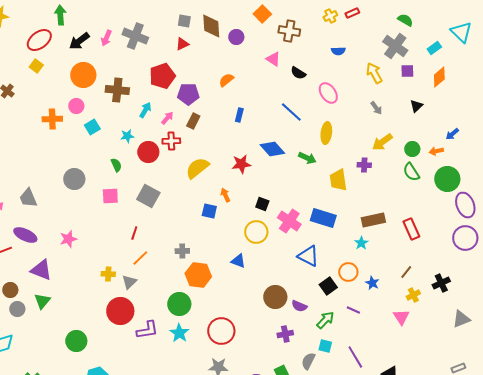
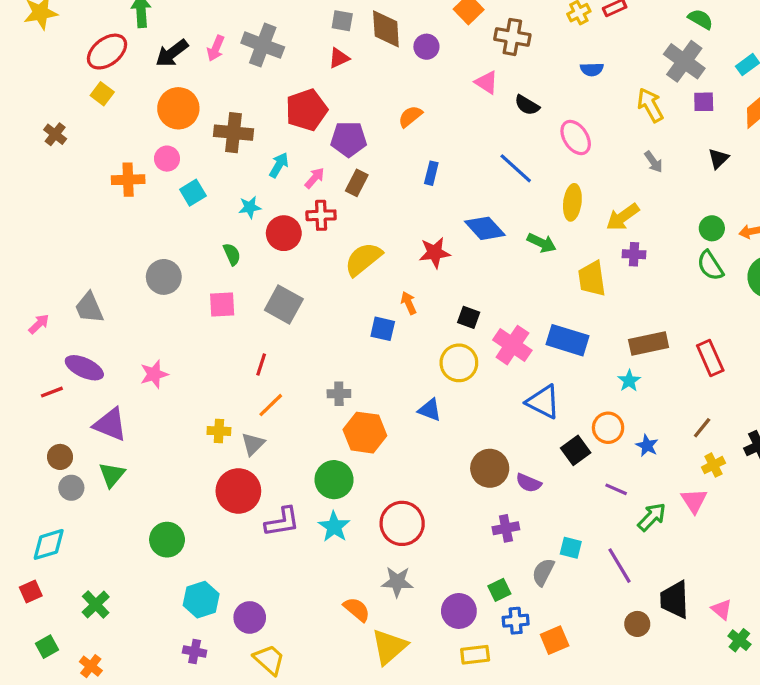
yellow arrow: (382, 142) -> (623, 217), moved
green arrow: (325, 320) -> (652, 517), moved

